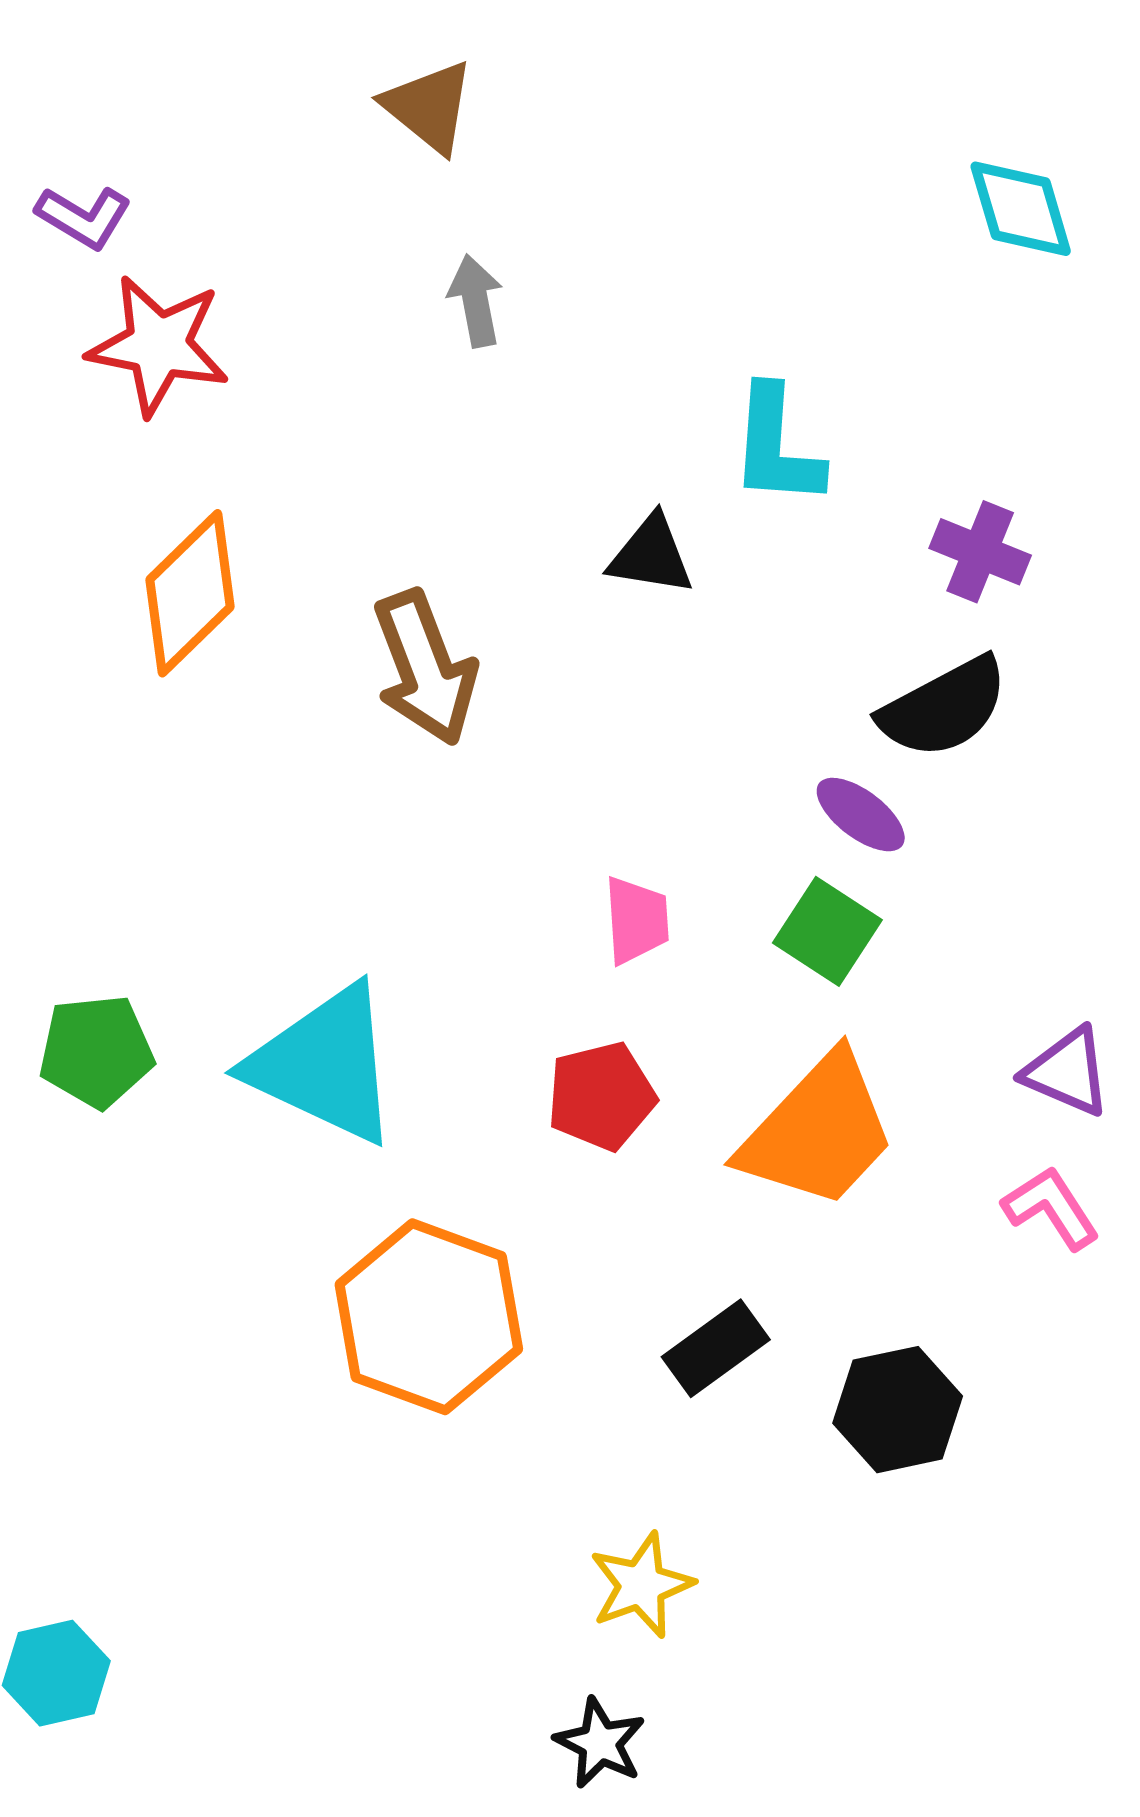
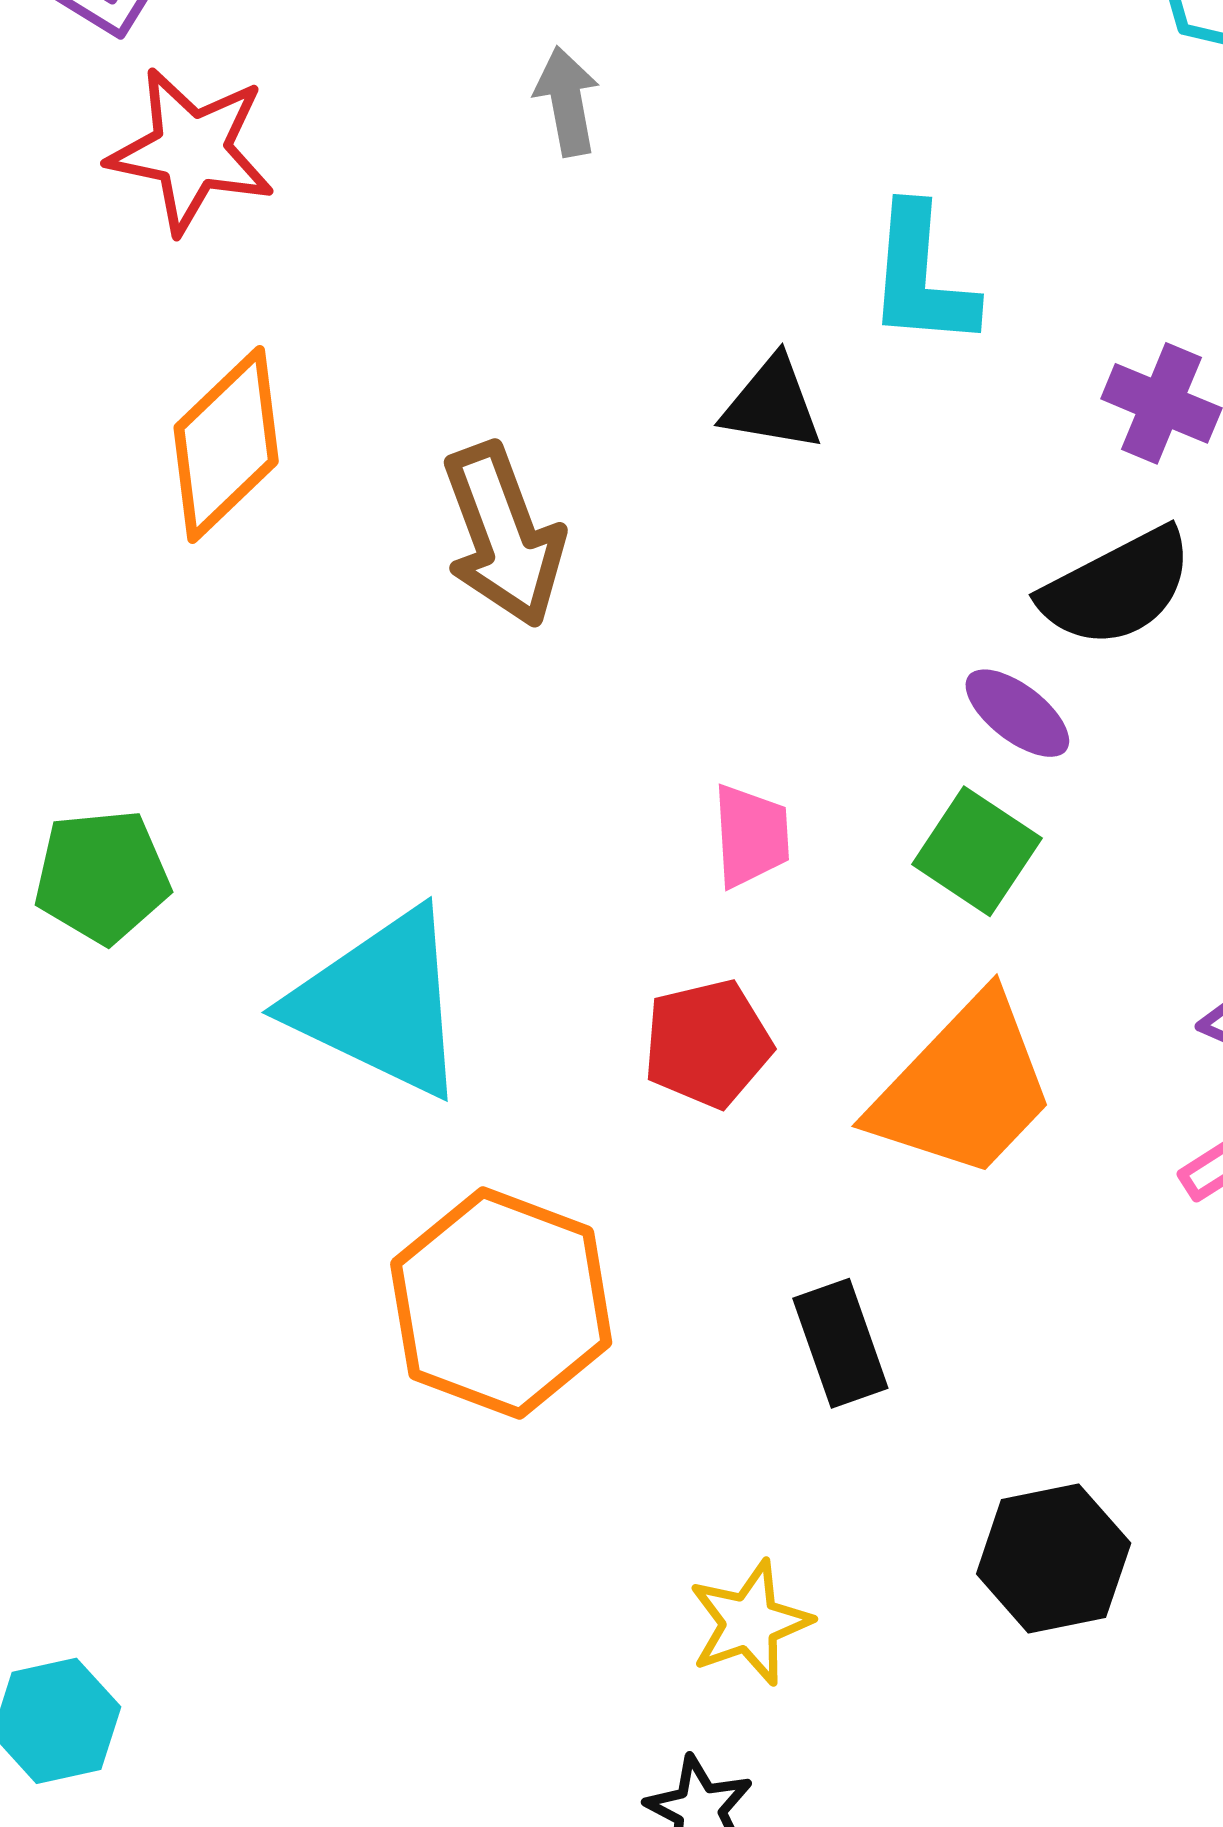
green pentagon: (96, 1051) -> (102, 876), moved
black rectangle: (716, 1348) -> (840, 1343), turned -74
black hexagon: (898, 1410) -> (1054, 1559), moved

